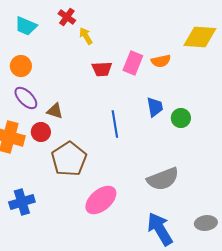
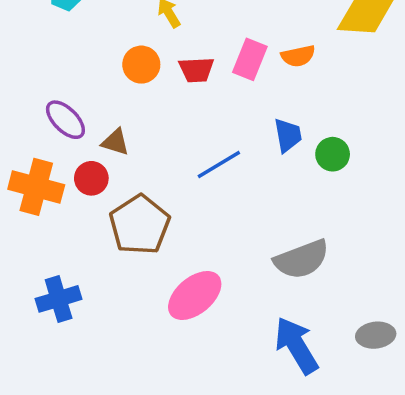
orange circle: (21, 66) -> (141, 65), moved
blue line: (115, 124) -> (219, 165), turned 68

